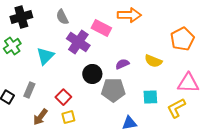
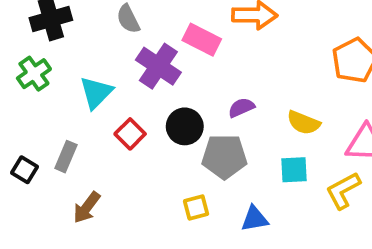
yellow semicircle: (153, 61) -> (304, 123), moved
red square: (63, 97) -> (130, 134), moved
yellow square: (68, 117) -> (196, 207), moved

